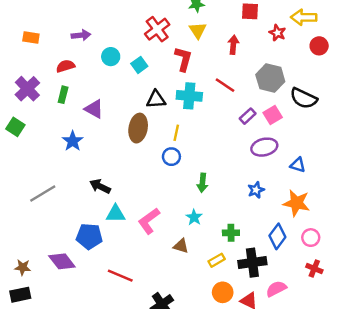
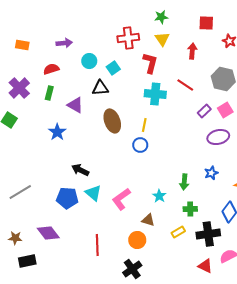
red cross: (157, 29) -> (128, 38), turned 30
black triangle: (156, 99) -> (100, 88), moved
brown ellipse: (138, 128) -> (112, 121), turned -30
green arrow: (202, 183) -> (184, 182), moved
gray line: (43, 194) -> (20, 192), moved
cyan triangle: (115, 214) -> (93, 193), turned 42
blue pentagon: (89, 236) -> (67, 198), moved
red line: (120, 276) -> (97, 245), turned 65
orange circle: (223, 292) -> (137, 240), moved
black rectangle: (20, 295) -> (27, 261), moved

